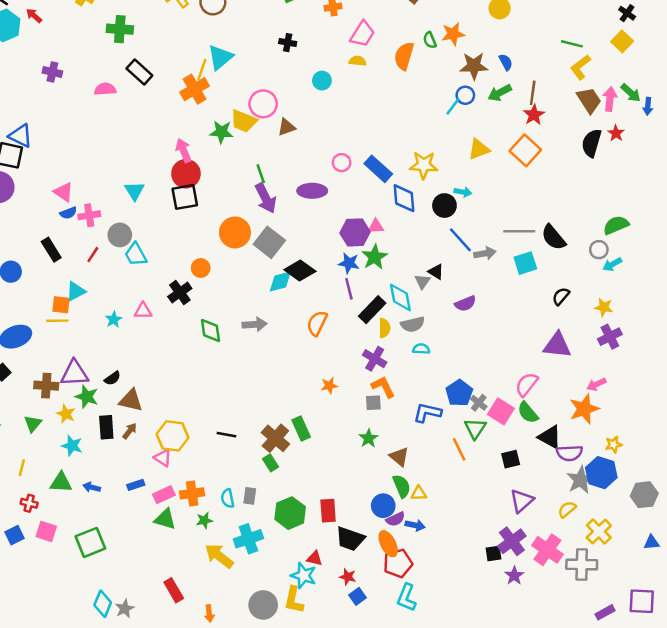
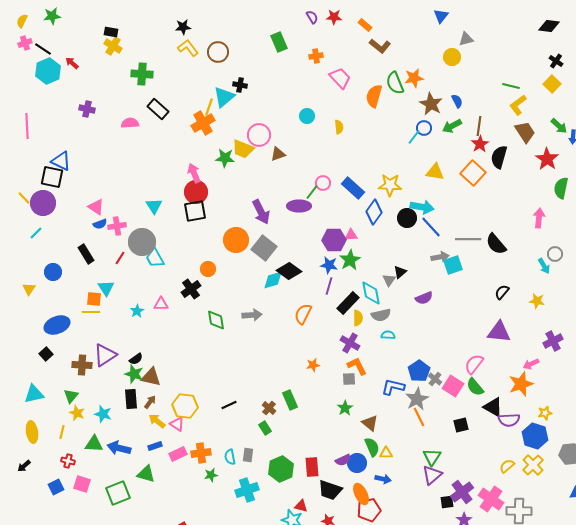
pink trapezoid: (362, 34) -> (340, 78), turned -75
green semicircle: (430, 40) -> (395, 83), size x1.6
black cross: (288, 43) -> (240, 85), moved
yellow semicircle: (357, 61) -> (339, 127), moved, turned 80
brown star: (474, 66) -> (431, 104), turned 30
pink arrow: (610, 99) -> (539, 218), moved
red star: (616, 133) -> (547, 159), size x1.6
black semicircle: (592, 143) -> (499, 157), moved
yellow triangle: (479, 149) -> (435, 172), turned 30
green line: (261, 174) -> (312, 192), moved, turned 56
cyan arrow: (463, 192) -> (422, 207), size x1.6
blue diamond: (404, 198) -> (374, 212), turned 40
green semicircle: (616, 225) -> (561, 188), moved, turned -55
gray circle: (120, 235) -> (142, 242), size x1.4
blue line: (460, 240) -> (431, 227), moved
gray circle: (599, 250) -> (555, 254), moved
cyan square: (525, 263) -> (453, 265), moved
cyan arrow: (612, 264) -> (544, 266), turned -91
black triangle: (436, 272) -> (400, 272), turned 48
purple line: (349, 289) -> (329, 286), turned 30
cyan triangle: (76, 291) -> (106, 288), turned -36
purple cross: (610, 337) -> (553, 341), moved
purple triangle: (74, 373) -> (105, 355), turned -30
green star: (87, 397) -> (134, 374), moved
yellow star: (66, 414) -> (77, 413), moved
green triangle: (475, 429) -> (432, 457), moved
black line: (226, 435) -> (229, 405), turned -35
brown cross: (275, 438) -> (269, 408), size x0.6
gray star: (580, 480) -> (417, 399), moved
blue arrow: (92, 487) -> (119, 448), size x1.6
purple triangle: (522, 501) -> (432, 475), moved
green triangle: (165, 519) -> (146, 474), moved
purple semicircle: (395, 519) -> (343, 460), moved
yellow cross: (599, 531) -> (533, 465), moved
yellow arrow: (219, 556) -> (157, 421), moved, size x0.7

